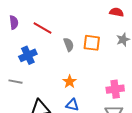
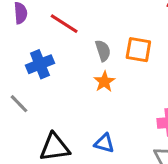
gray line: (15, 82) -> (19, 104), turned 32
orange star: (70, 82) -> (104, 82), moved

